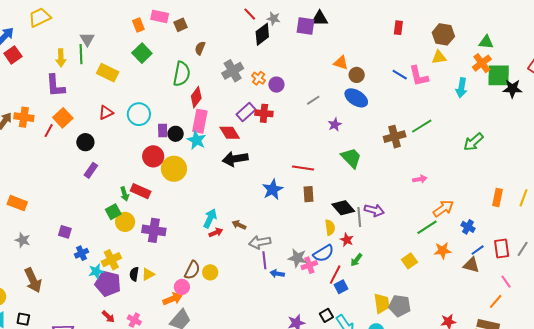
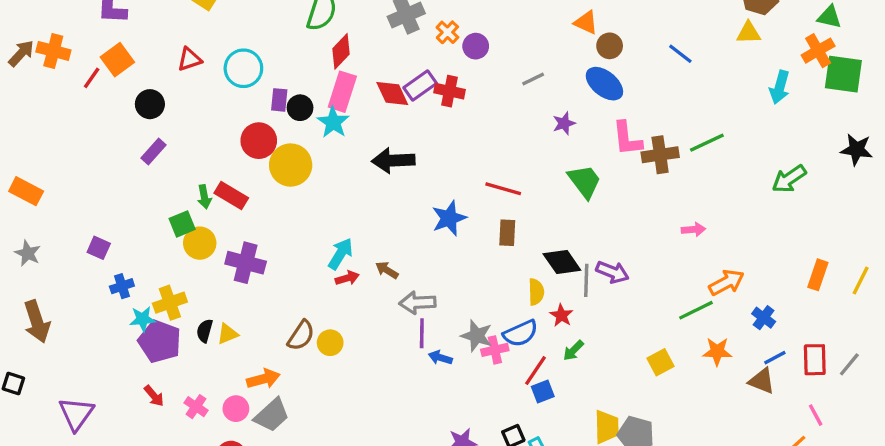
pink L-shape: (419, 76) -> (627, 139), moved
black star: (512, 89) -> (857, 150), moved
red diamond: (230, 133) -> (392, 93), moved
pink circle: (182, 287) -> (236, 409), moved

